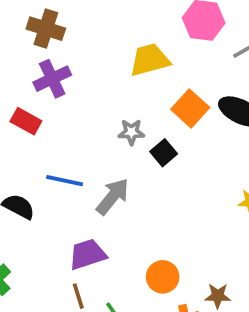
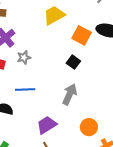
gray star: (131, 132) -> (24, 57), moved
gray arrow: (113, 197) -> (70, 94), moved

